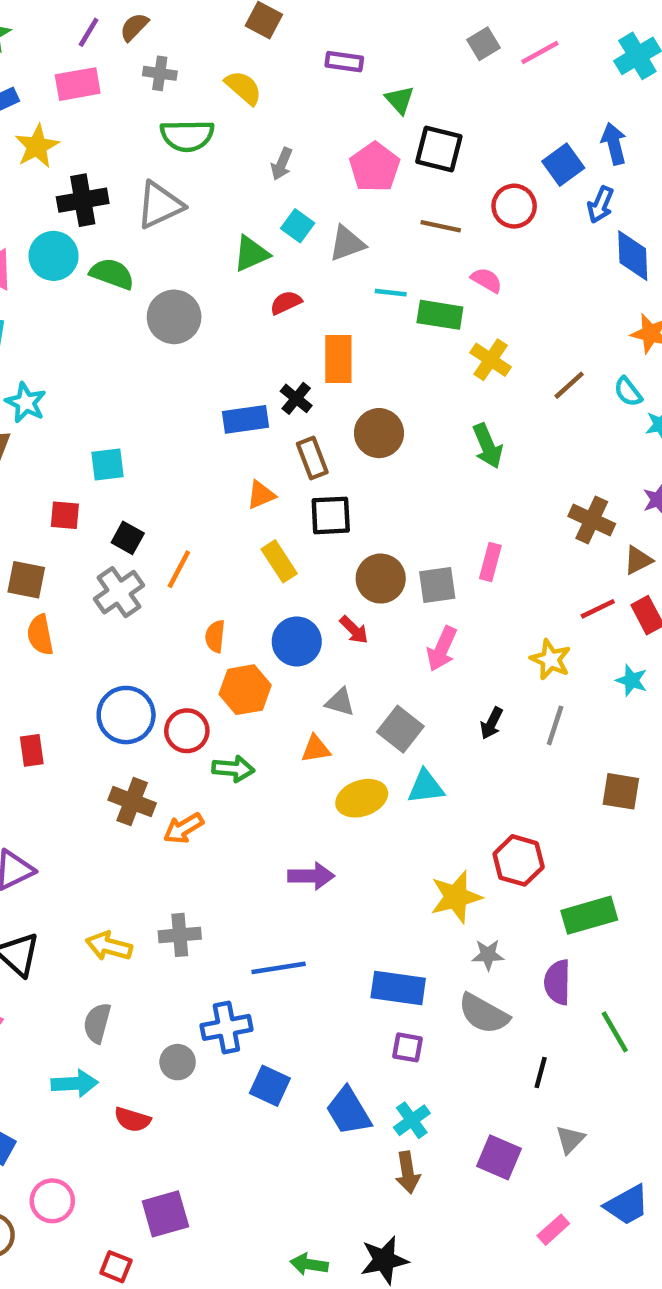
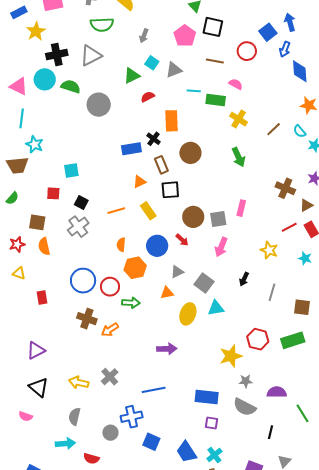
orange line: (179, 569) -> (116, 211), moved, turned 48
gray triangle: (340, 702) -> (177, 272), turned -40
gray line: (555, 725) -> (272, 292), moved
yellow ellipse: (362, 798) -> (188, 314), turned -50
green rectangle: (589, 915) -> (293, 340), moved
gray cross: (180, 935) -> (110, 377), turned -36
purple semicircle: (557, 982) -> (277, 392), turned 90

